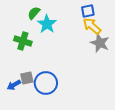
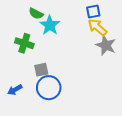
green semicircle: (34, 13) -> (36, 14), turned -104
gray square: (27, 78) -> (41, 70), moved

